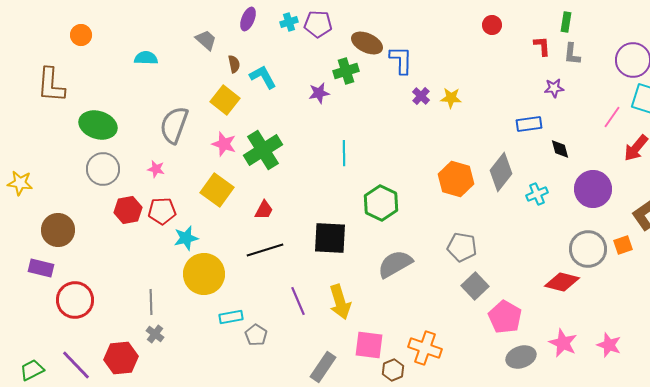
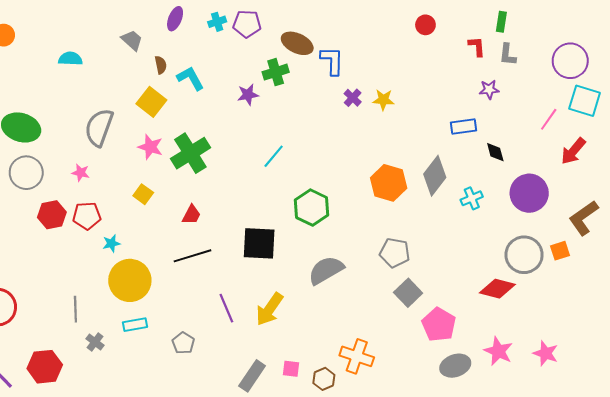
cyan line: (344, 153) -> (274, 156), turned 40
yellow square: (217, 190) -> (143, 194), size x0.6
cyan star: (186, 238) -> (111, 243), size x0.7
yellow arrow: (340, 302) -> (269, 309), turned 52
cyan rectangle: (231, 317) -> (135, 325), moved
gray cross: (155, 334) -> (95, 342), moved
pink square: (369, 345) -> (291, 369), moved, size x0.6

